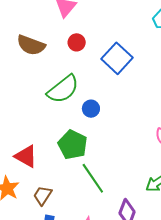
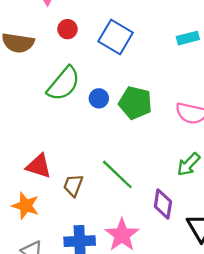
green pentagon: (73, 145) -> (135, 103), moved
brown trapezoid: (42, 196) -> (73, 185), moved

